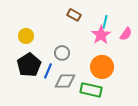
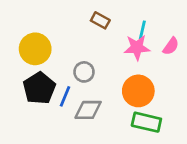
pink star: (101, 35) -> (137, 48), turned 30
yellow circle: (26, 36) -> (35, 49), size x1.5
green rectangle: (91, 90) -> (146, 122), moved

